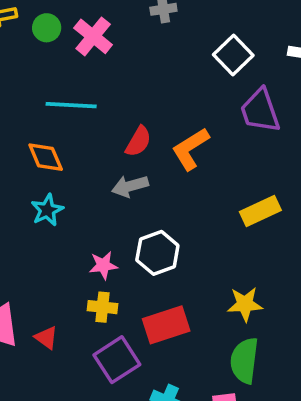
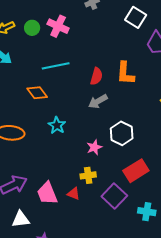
orange L-shape: (190, 149) -> (125, 73), turned -40
orange diamond: (46, 157) -> (37, 93), moved
yellow cross: (102, 307) -> (88, 175), moved

